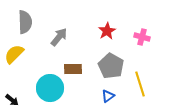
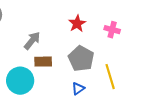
gray arrow: (59, 37) -> (32, 41), moved

